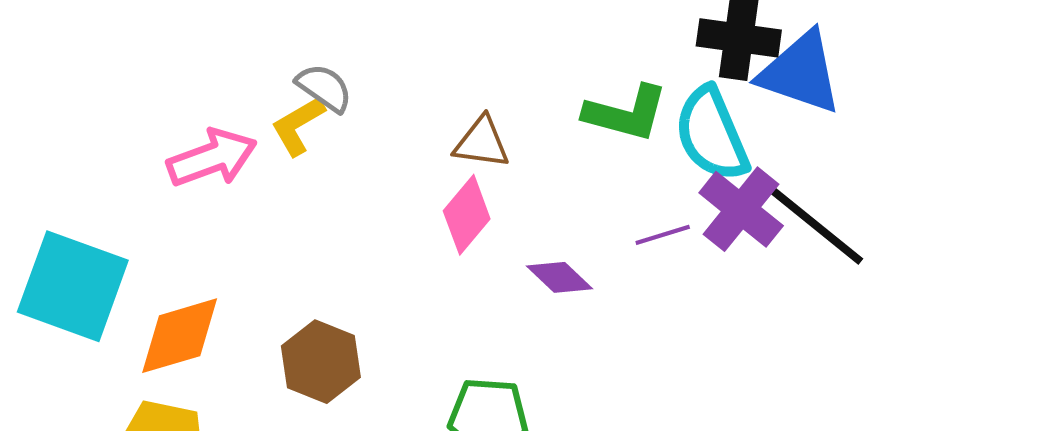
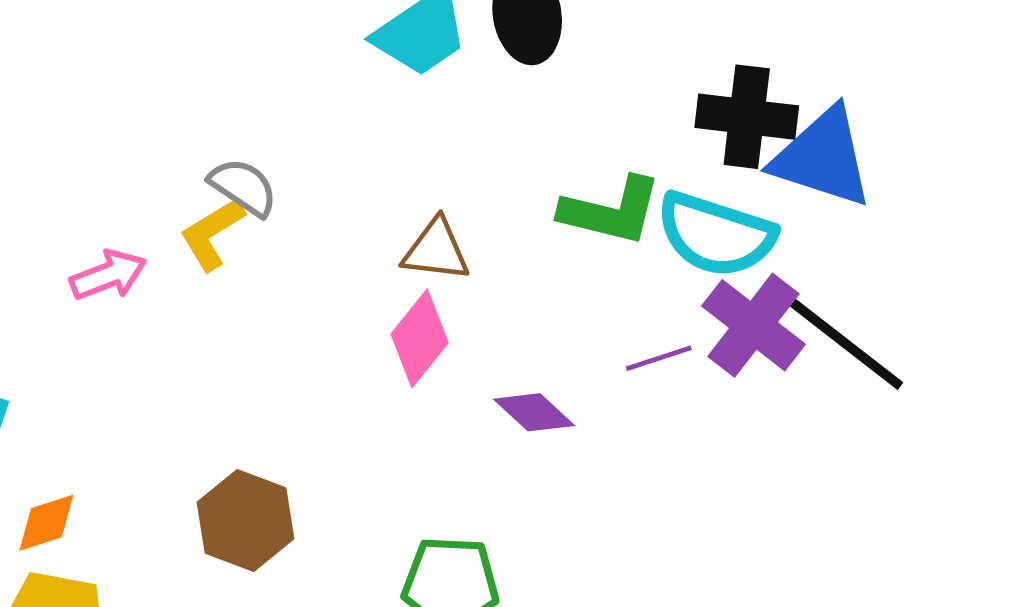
cyan semicircle: (712, 134) -> (716, 234), turned -48
pink arrow: (212, 158) -> (108, 275), size x0.7
orange diamond: (180, 336) -> (46, 523), moved, size x0.6

